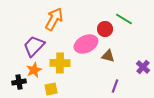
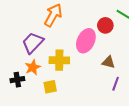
pink ellipse: (86, 44) -> (86, 41), turned -40
brown triangle: (108, 56) -> (108, 62), moved

